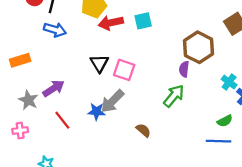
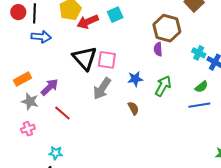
orange rectangle: (20, 60) -> (23, 79), moved
black triangle: (99, 63) -> (85, 58), size x1.5
green arrow: (174, 96) -> (163, 86), moved
blue star: (97, 111) -> (135, 79), moved
brown semicircle: (143, 130) -> (133, 108), turned 32

